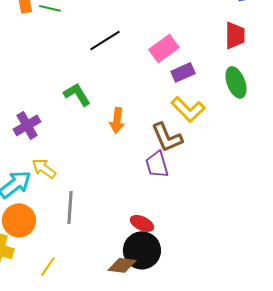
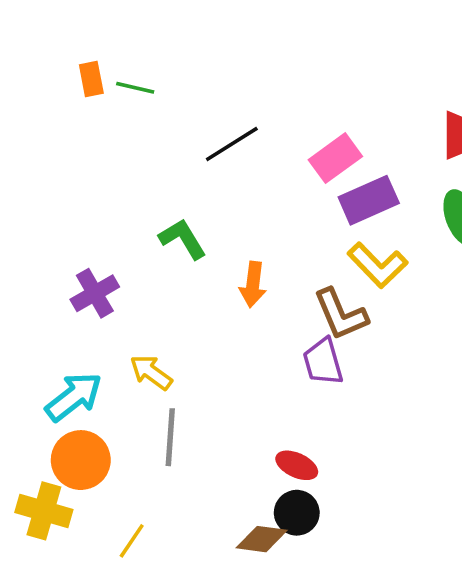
purple rectangle: (183, 72) -> (369, 200), size x1.4
yellow arrow: (44, 168) -> (151, 372), moved
black circle: (142, 250) -> (297, 513), size x0.7

